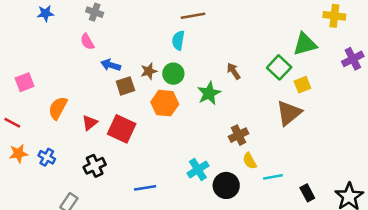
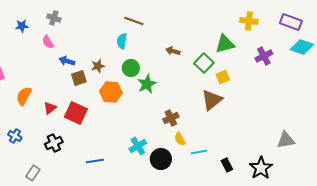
blue star: (45, 13) -> (22, 26), moved
brown line: (193, 16) -> (134, 21), turned 30
brown arrow: (234, 71) -> (173, 51), moved, turned -40
green circle: (173, 74) -> (131, 68), moved

